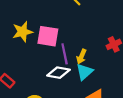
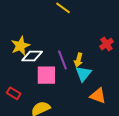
pink square: (48, 36) -> (46, 75), moved
white diamond: (59, 73) -> (32, 56), moved

